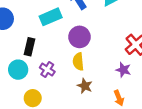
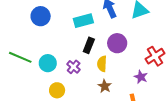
purple circle: (79, 37) -> (117, 43), moved
black rectangle: (30, 47) -> (89, 45), moved

